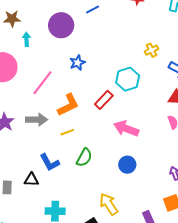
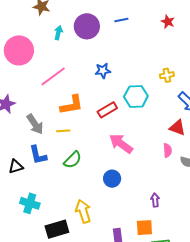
cyan arrow: (26, 39) -> (58, 33), moved
blue star: (77, 63) -> (103, 71), moved
gray arrow: (37, 120) -> (35, 124), moved, turned 40
black triangle: (31, 180) -> (16, 167), turned -35

